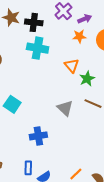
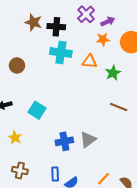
orange triangle: (72, 66) -> (90, 61), moved, turned -42
green star: (87, 79) -> (113, 73), moved
gray triangle: (65, 108) -> (88, 140), moved, turned 42

